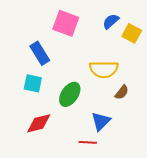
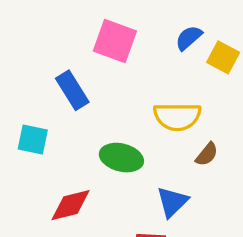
cyan square: (33, 83) -> (33, 140), moved
green ellipse: (70, 94) -> (121, 158), turned 70

